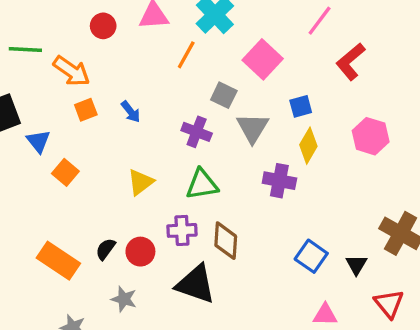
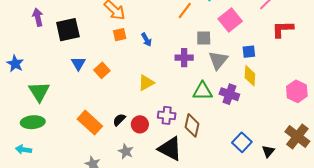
red L-shape: (350, 62) -> (283, 29), turned 30
gray square: (224, 95) -> (204, 38), turned -35
purple cross: (197, 132) -> (184, 58), turned -30
pink hexagon: (371, 136) -> (297, 91), moved
blue triangle: (38, 141) -> (78, 63), moved
yellow diamond: (308, 146) -> (250, 76), turned -35
green triangle: (202, 184) -> (203, 91), moved

